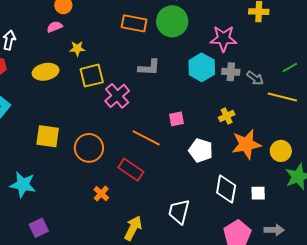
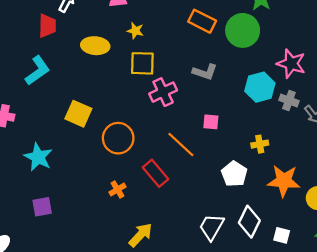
yellow cross: (227, 116) -> (260, 144), moved
pink square: (176, 119) -> (211, 122), moved
white trapezoid: (179, 212) -> (212, 227), moved

